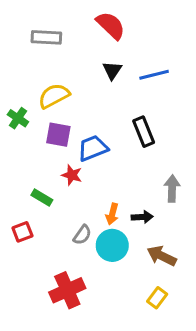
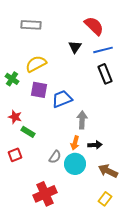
red semicircle: (111, 25) -> (94, 26), moved
black rectangle: (144, 132) -> (105, 74), moved
red star: (72, 175) -> (15, 117), moved
gray arrow: (172, 189) -> (82, 120), moved

